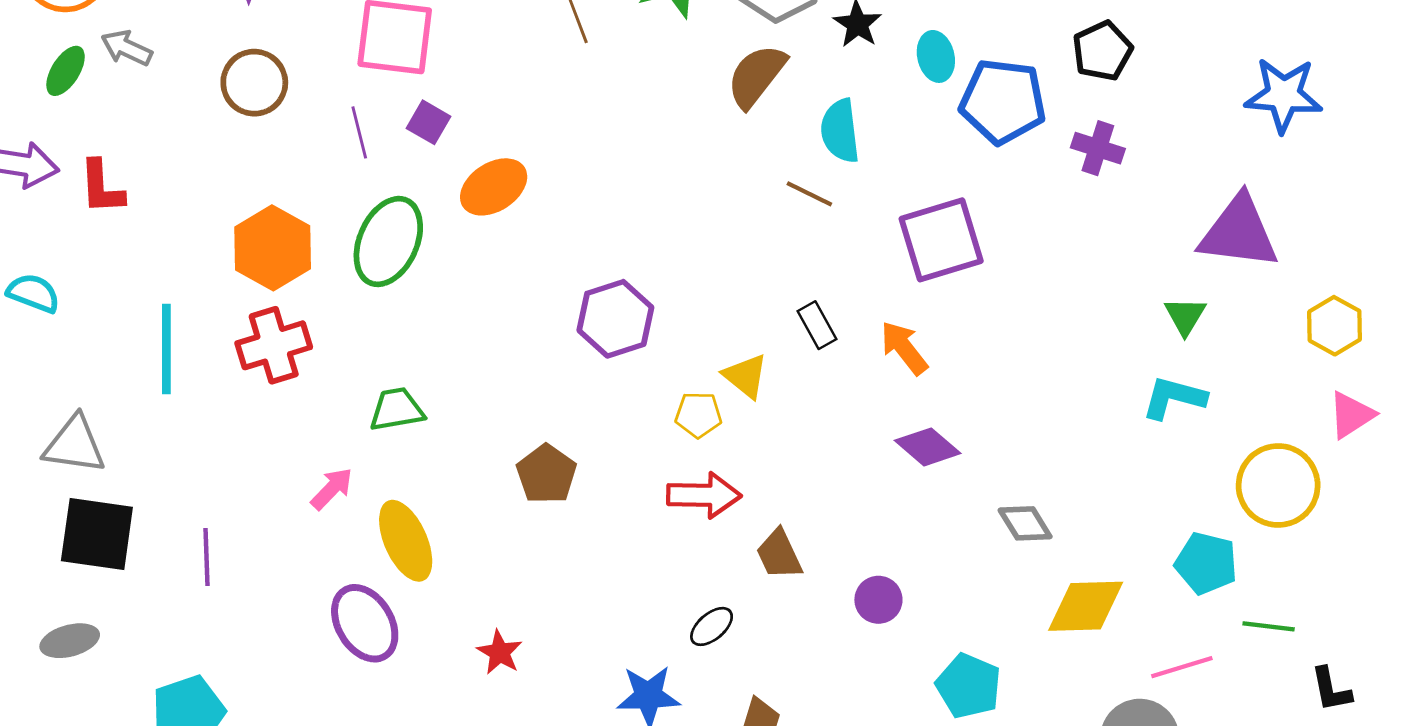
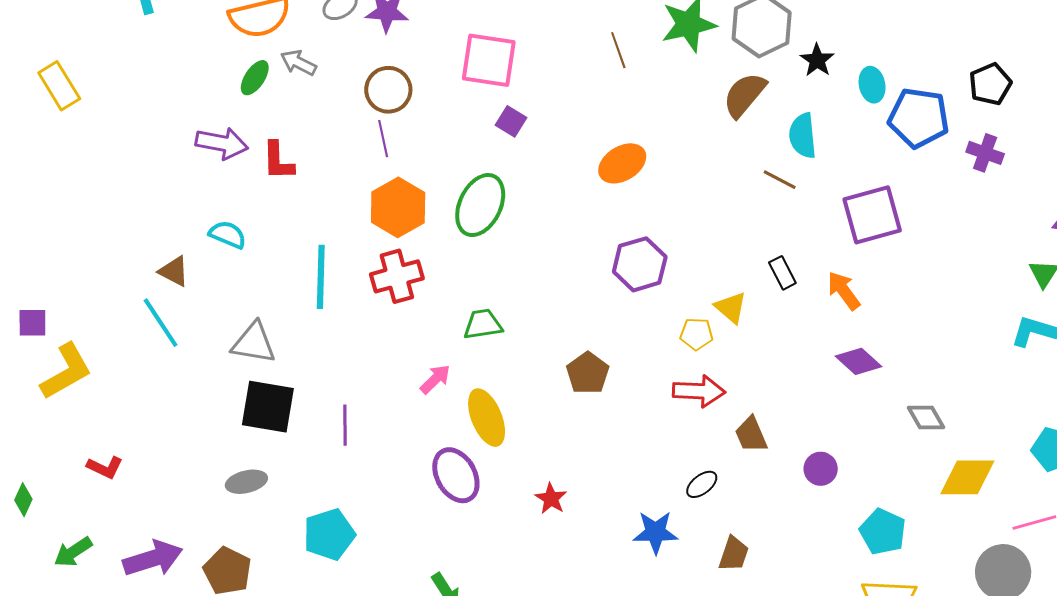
purple line: (359, 132) -> (383, 139), moved
orange ellipse: (494, 187) -> (622, 163), moved

